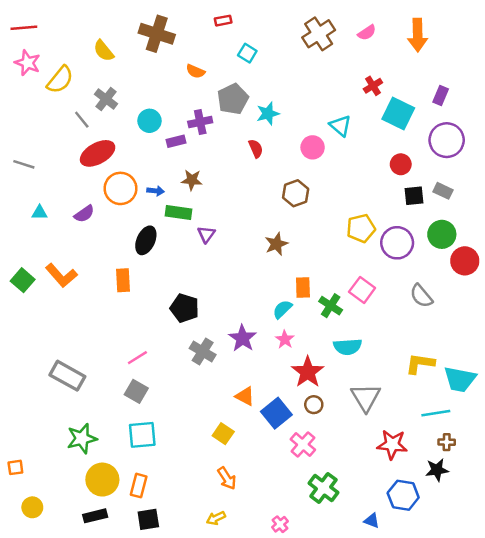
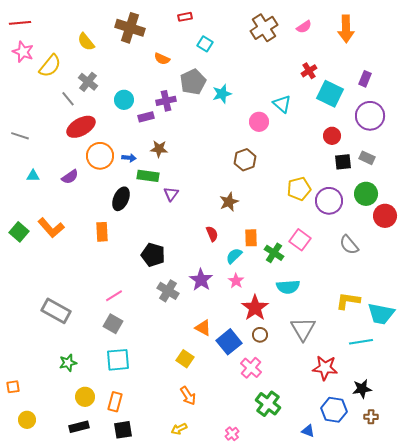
red semicircle: (256, 149) -> (212, 234), moved
green star: (82, 438) -> (68, 363), size x0.7
brown cross: (447, 442) -> (371, 417), moved
yellow circle: (102, 480) -> (85, 397), size x0.7

